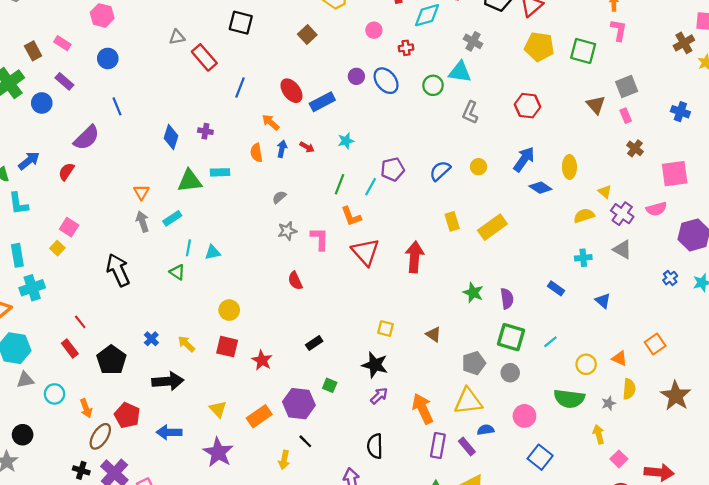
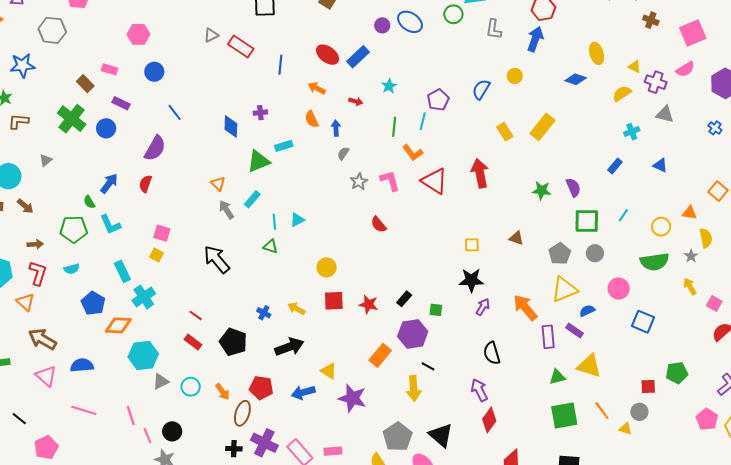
blue arrow: (282, 149) -> (336, 128), moved
blue arrow: (524, 159) -> (535, 39), moved
blue rectangle: (556, 288) -> (615, 166), turned -70
black rectangle: (314, 343) -> (404, 299), moved
yellow triangle: (218, 409) -> (329, 371), moved
yellow arrow: (284, 460) -> (414, 388), size x1.4

